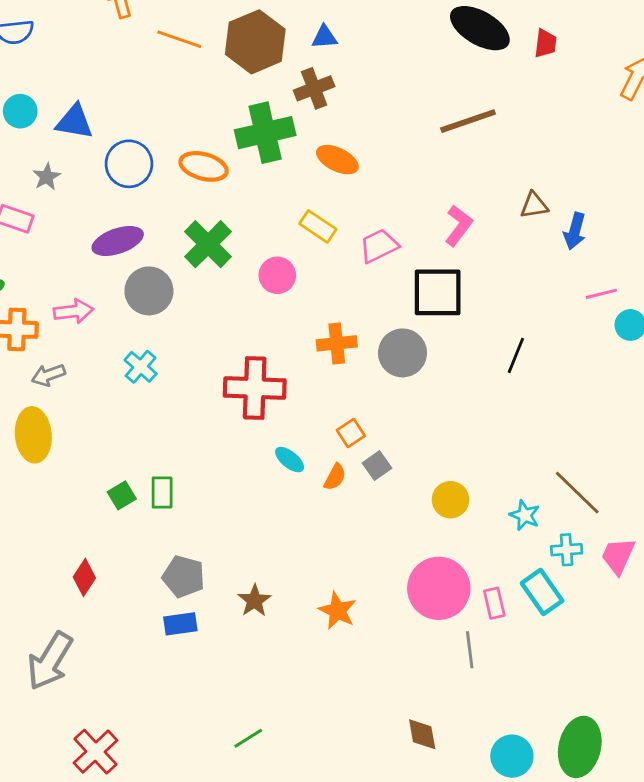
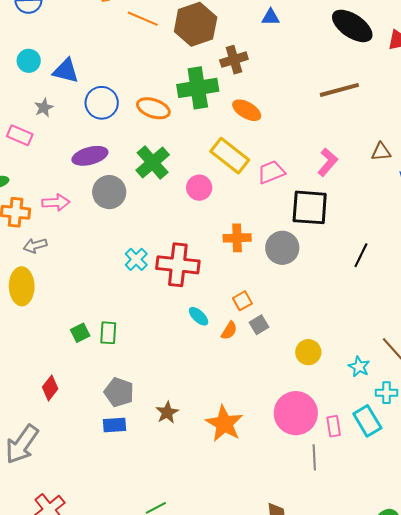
blue triangle: (324, 37) -> (271, 17), moved
yellow rectangle: (318, 226) -> (230, 156), size x1.5
cyan cross: (141, 367) -> (136, 259), moved
orange star: (337, 611) -> (224, 424), size x1.4

